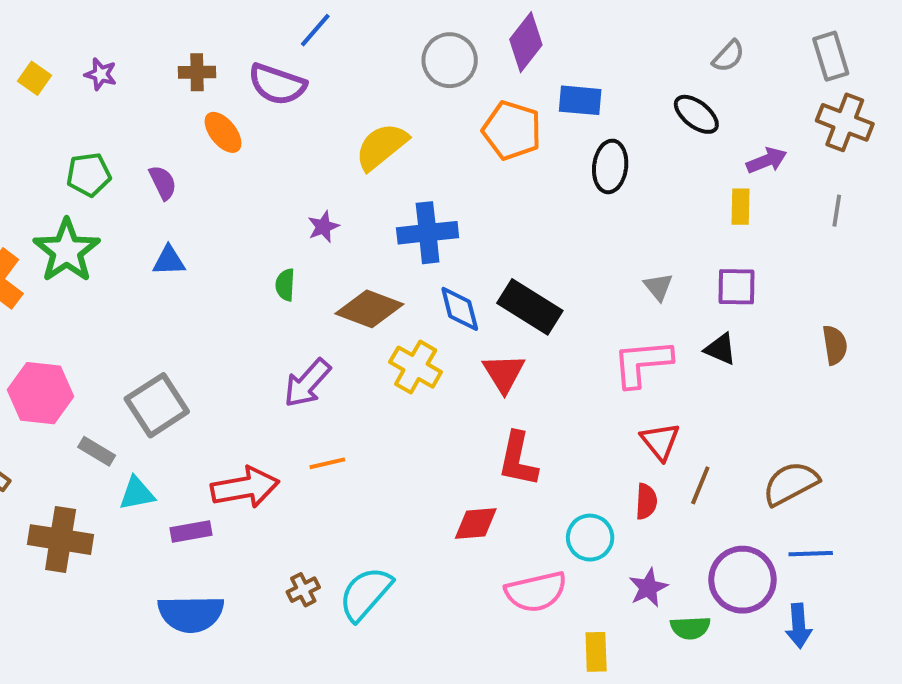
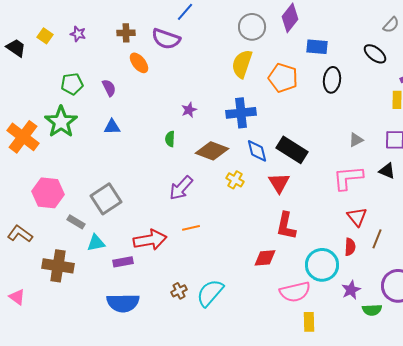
orange pentagon: (512, 130) -> (283, 78), moved
yellow semicircle: (381, 146) -> (242, 64), moved, turned -32
gray triangle: (658, 287) -> (356, 140), turned 42
yellow cross: (416, 367) -> (235, 180), size x0.7
cyan circle: (590, 538) -> (322, 265), size x1.4
yellow rectangle: (596, 652) -> (309, 322), moved

